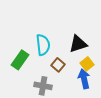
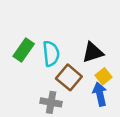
green rectangle: (20, 60) -> (24, 50), moved
brown square: (58, 65) -> (69, 77), size x1.5

